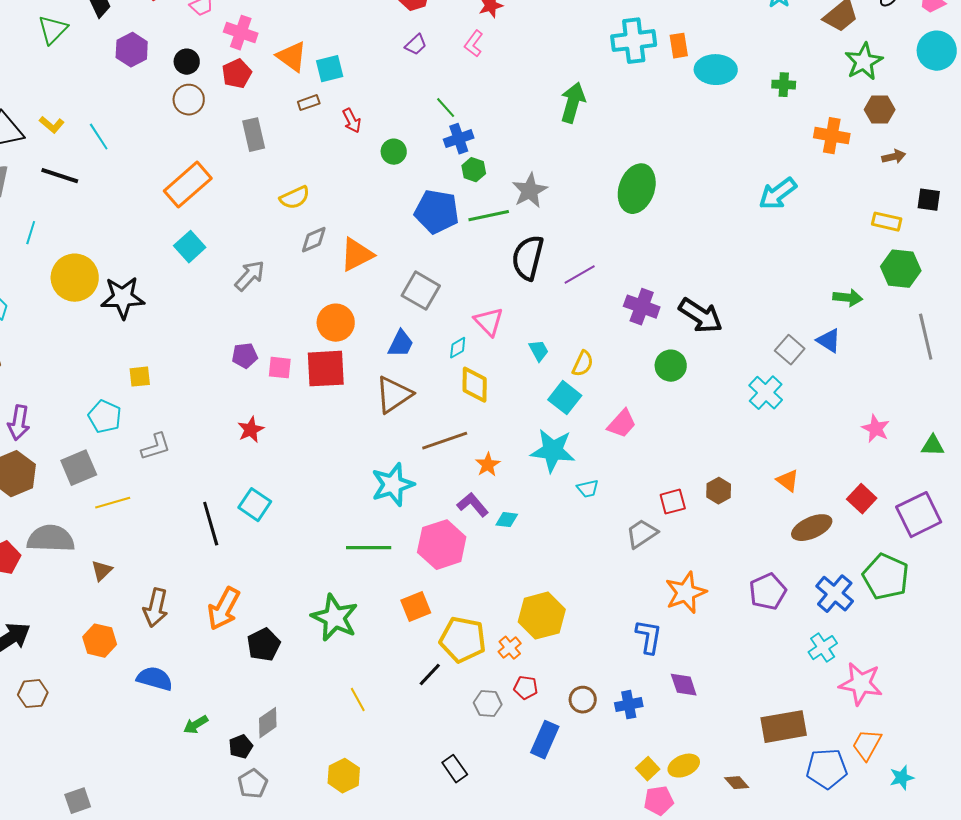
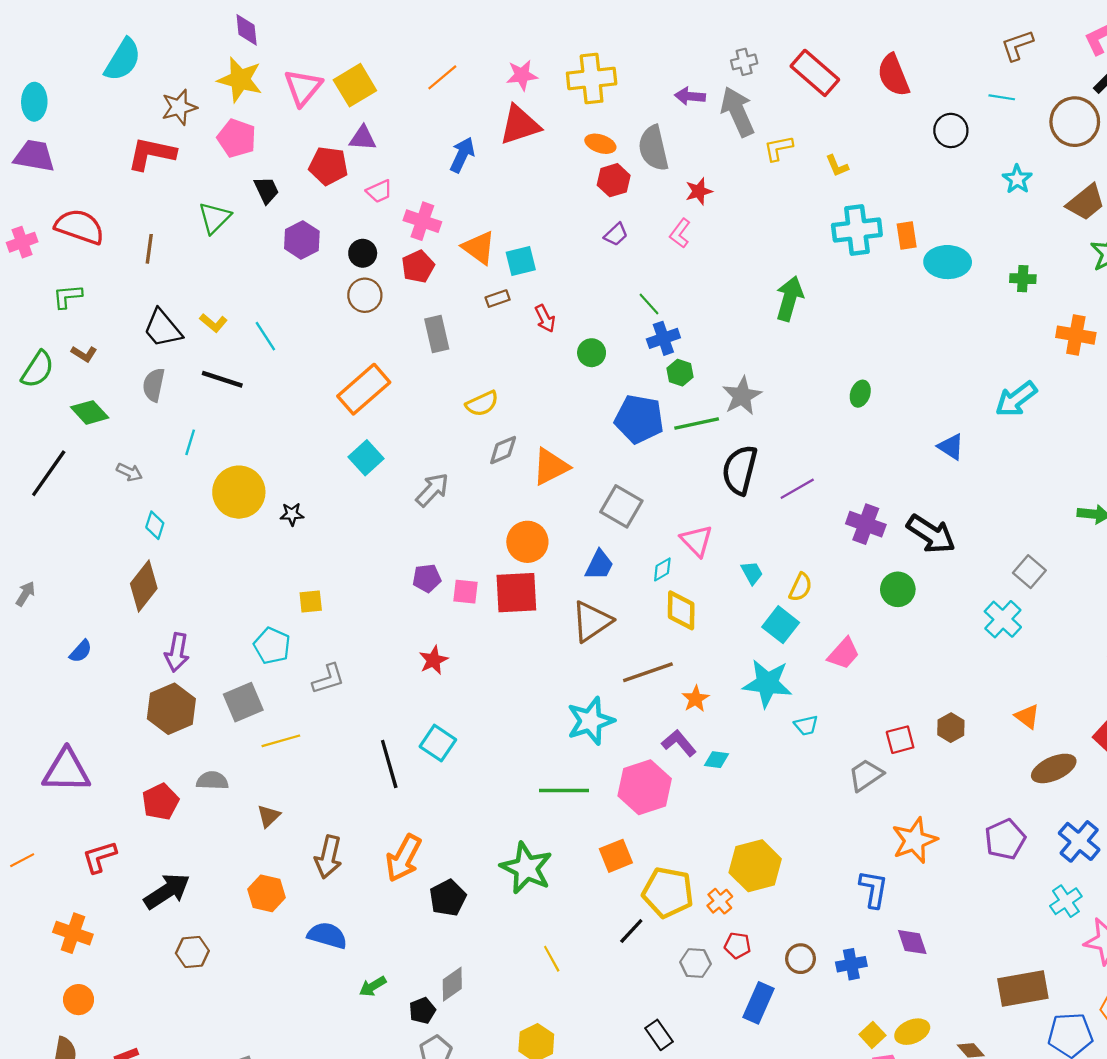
green ellipse: (637, 189) -> (860, 394), size x0.5
black star: (123, 298) -> (292, 514), size x0.5
blue triangle: (829, 341) -> (951, 447), moved
gray semicircle: (51, 539) -> (212, 781), size x0.6

